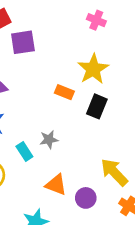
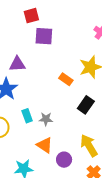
black rectangle: (97, 106) -> (86, 105), moved
gray star: (49, 140) -> (46, 119), moved

